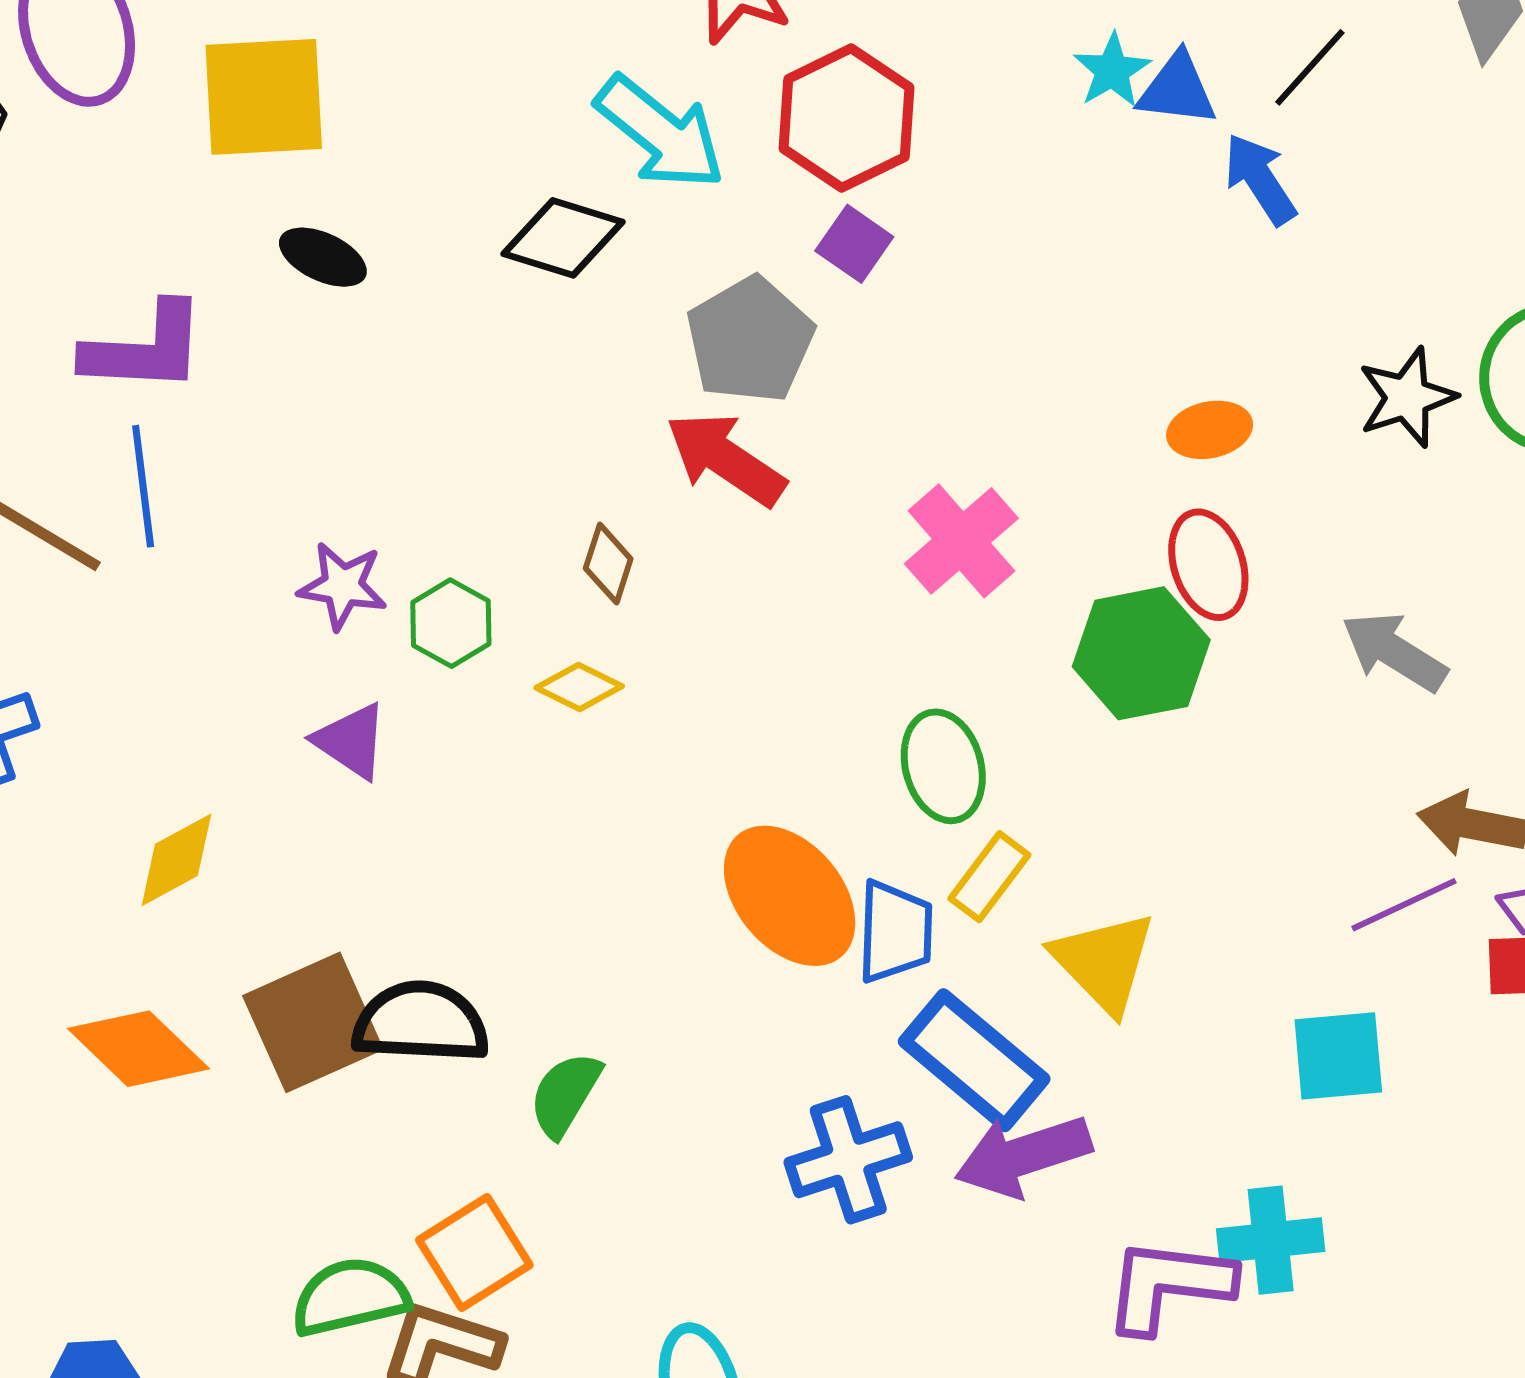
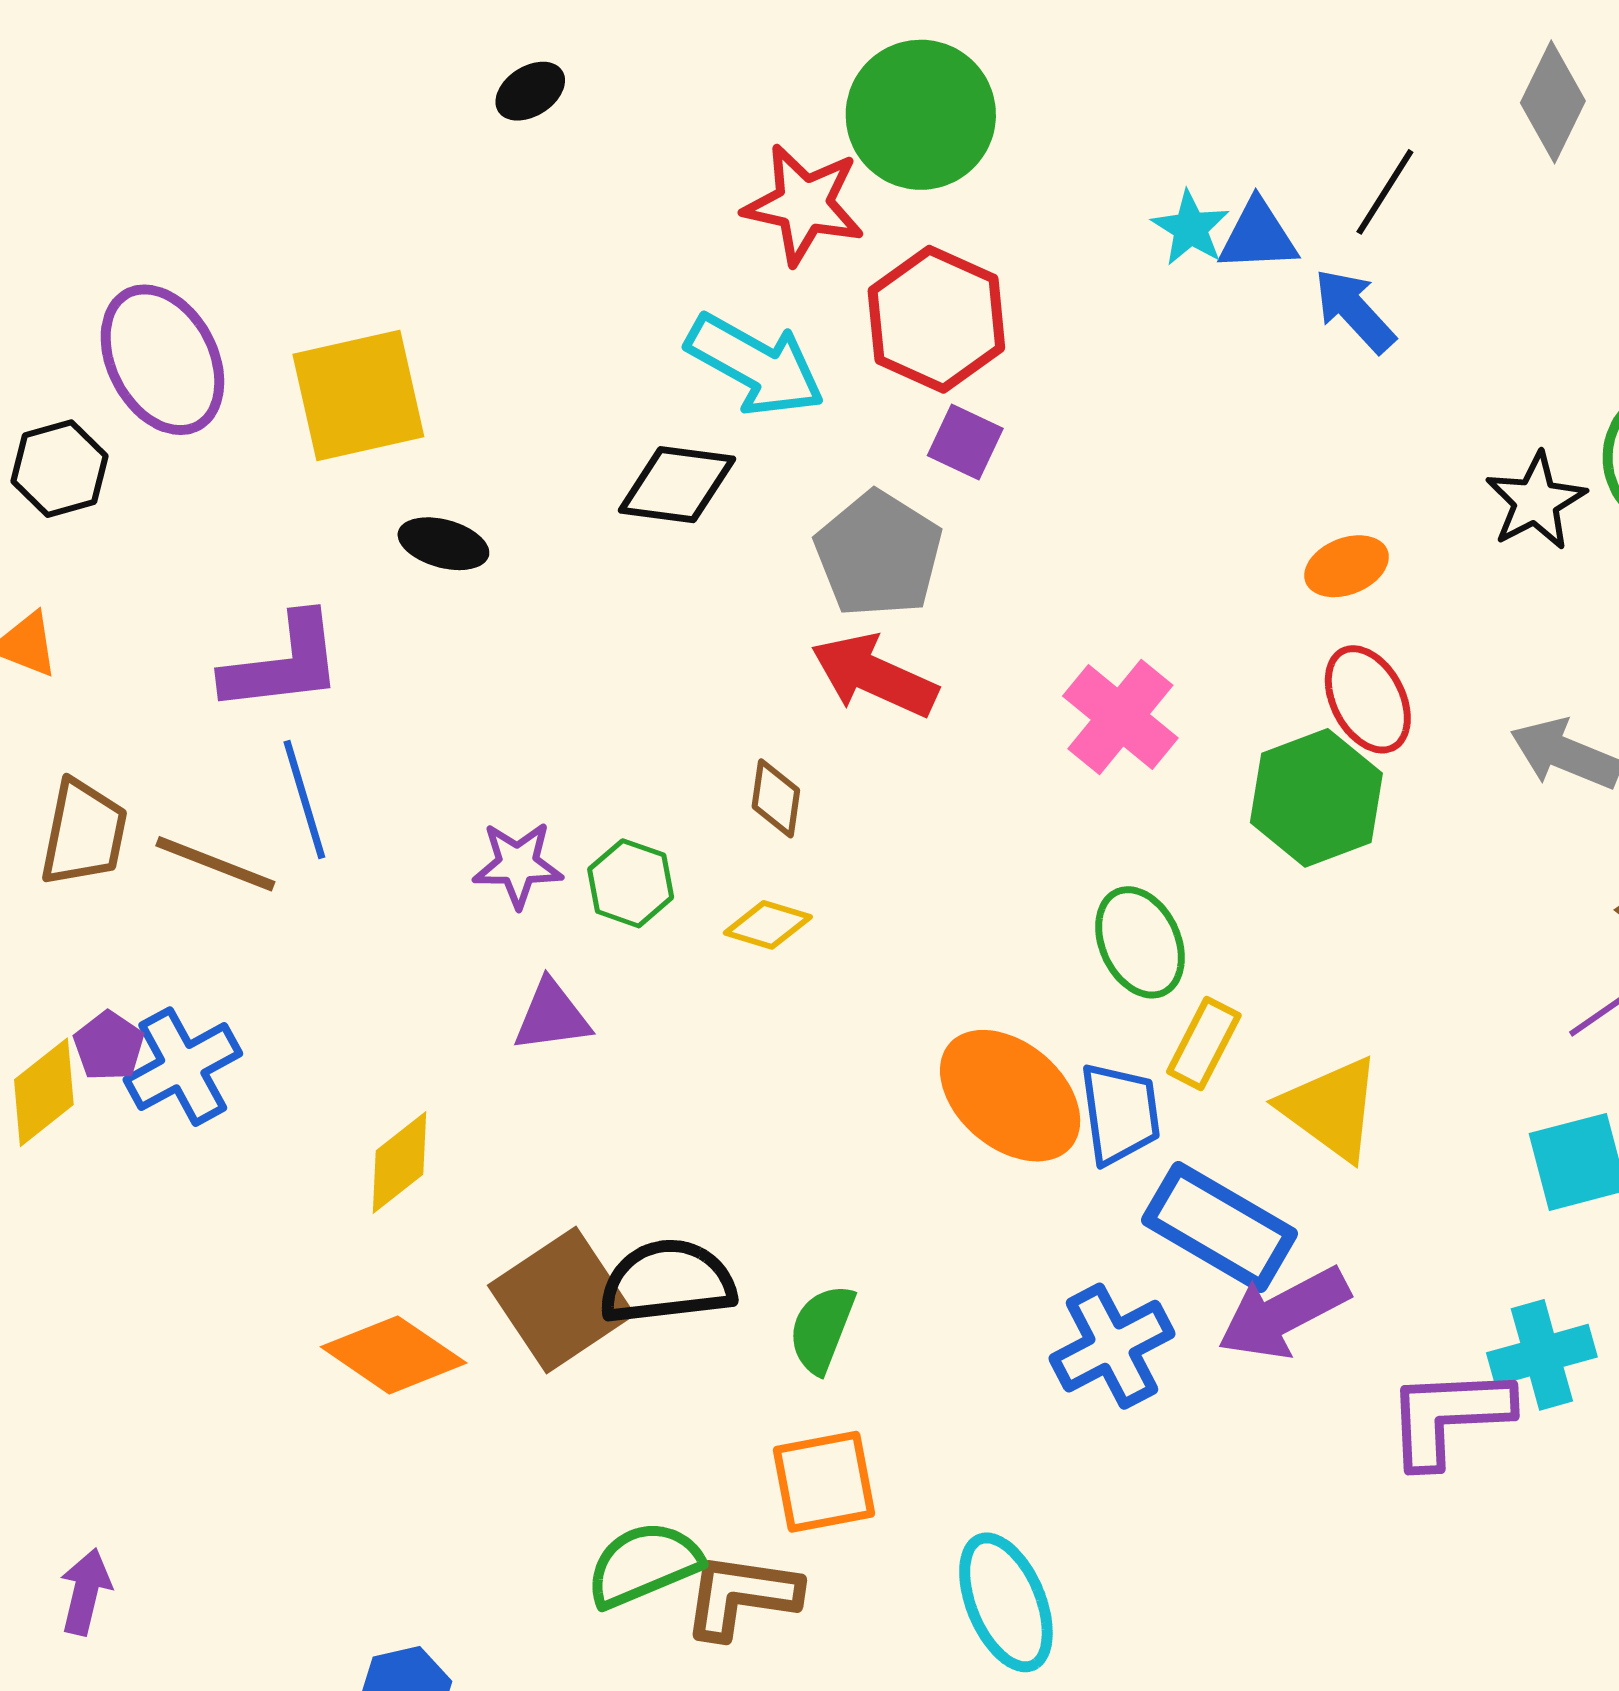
purple triangle: (351, 741) -> (552, 1016), turned -32
orange square: (474, 1253) -> (824, 1482), moved, turned 31

